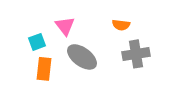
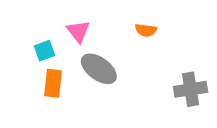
gray cross: (136, 54) -> (191, 89), moved

